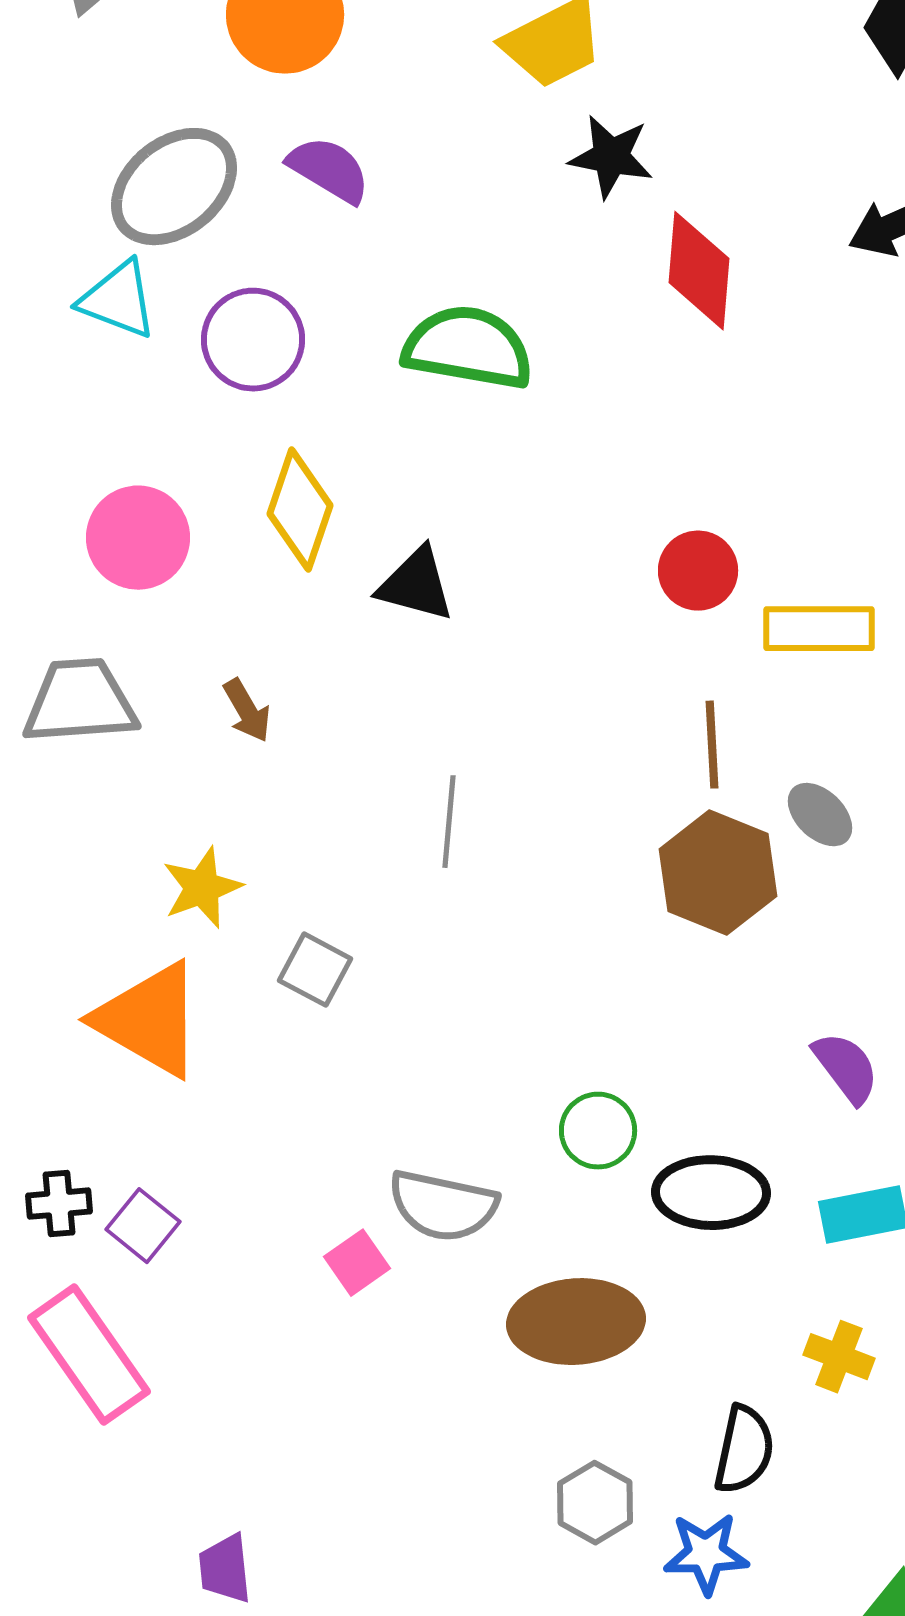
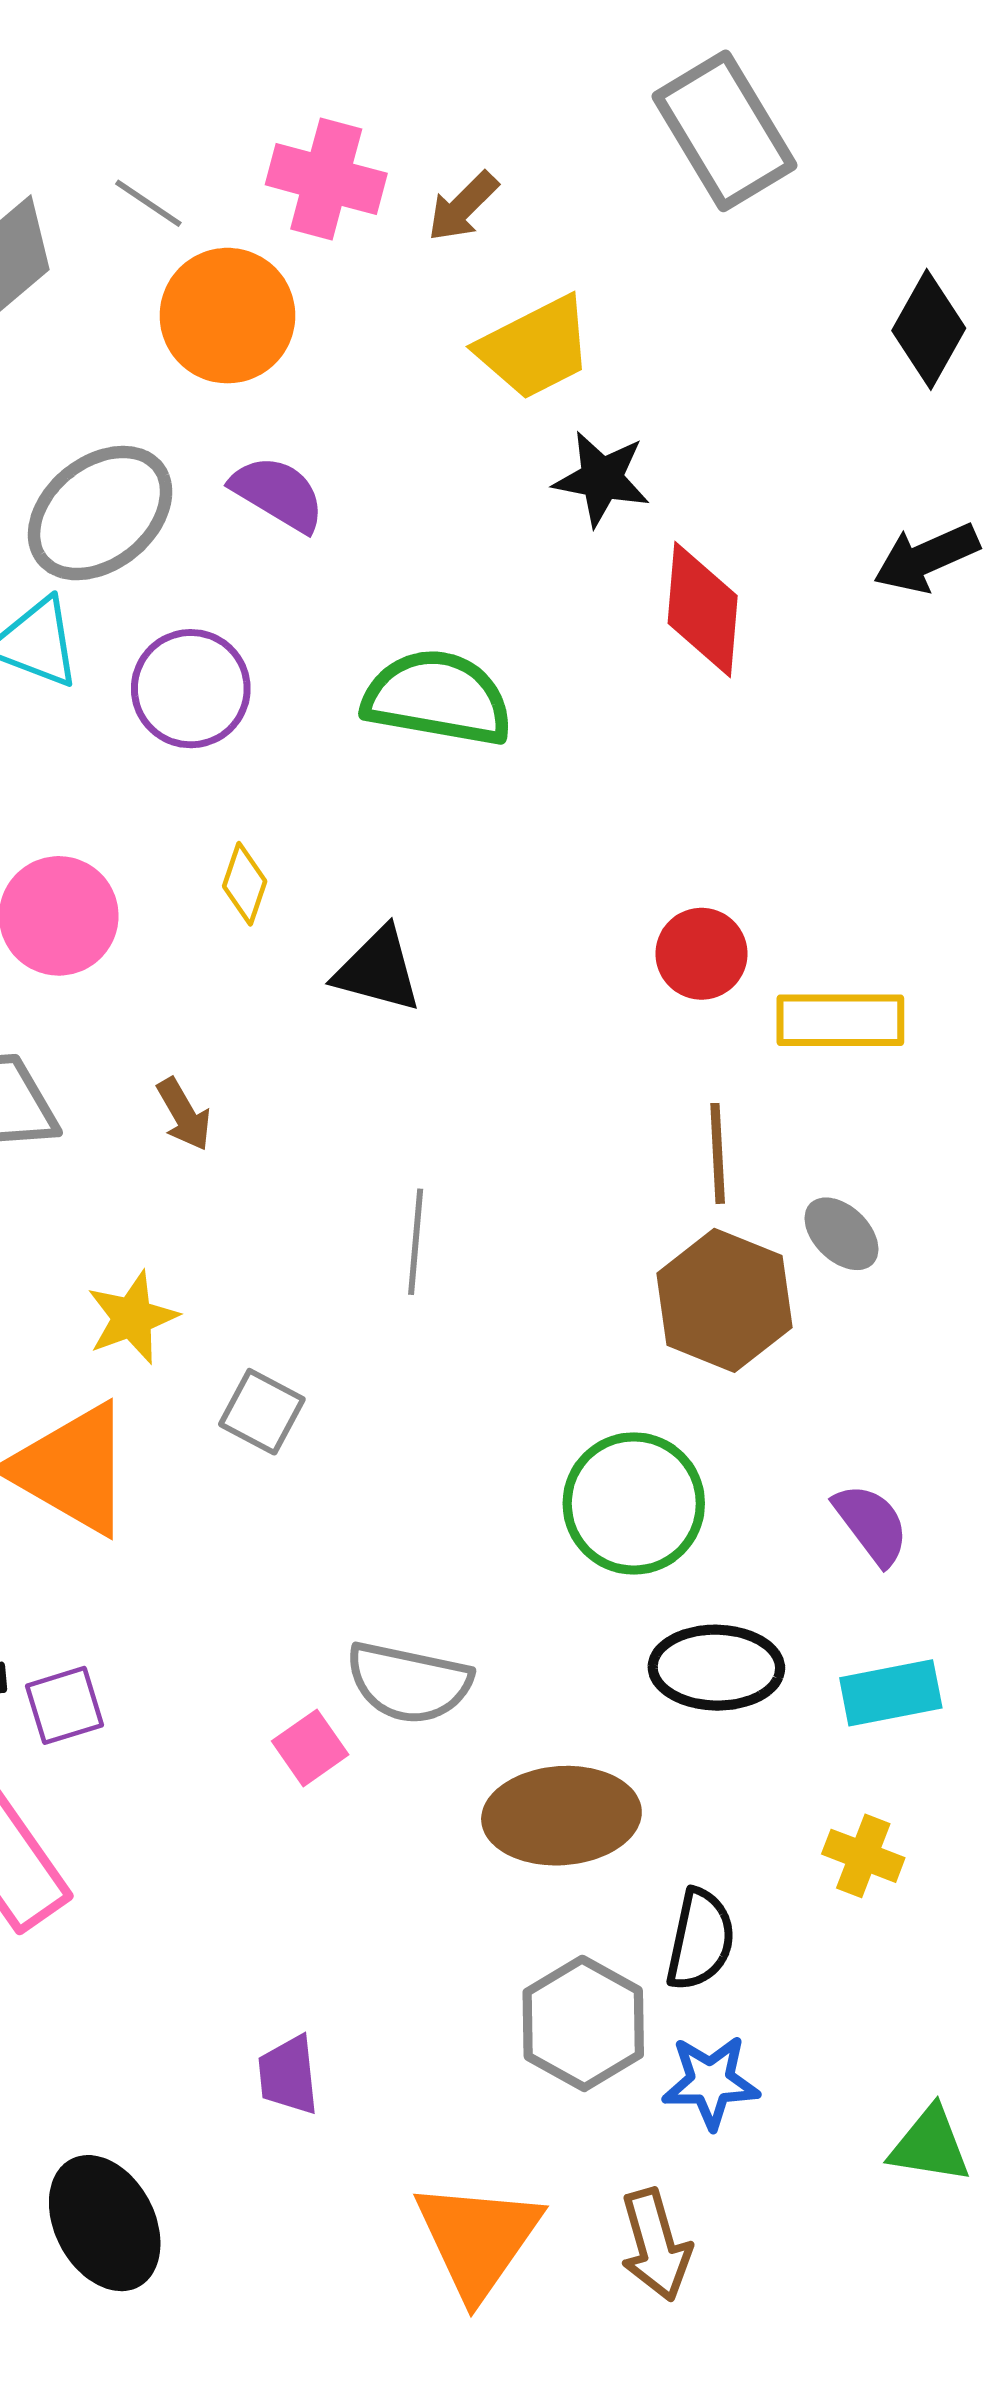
yellow diamond: (300, 510) -> (245, 884), size x0.6
green circle: (598, 1131) -> (634, 1503), moved, size x1.6
purple square: (143, 1226) -> (65, 1705), turned 34
black semicircle: (744, 1450) -> (700, 1940), moved
gray hexagon: (595, 1503) -> (583, 2023), size x1.4
purple trapezoid: (225, 1569) -> (288, 2075), moved

